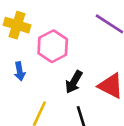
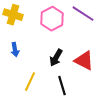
pink hexagon: (53, 46) -> (52, 19), moved

